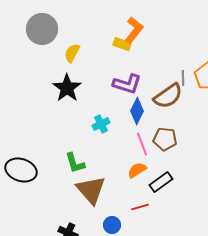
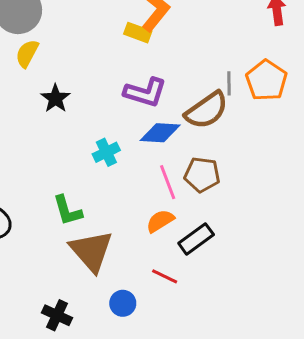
yellow semicircle: (72, 53) -> (27, 53), moved
black star: (67, 88) -> (55, 98), size x0.7
blue diamond: (137, 111) -> (160, 133), turned 68
red line: (140, 207) -> (165, 276), turned 42

